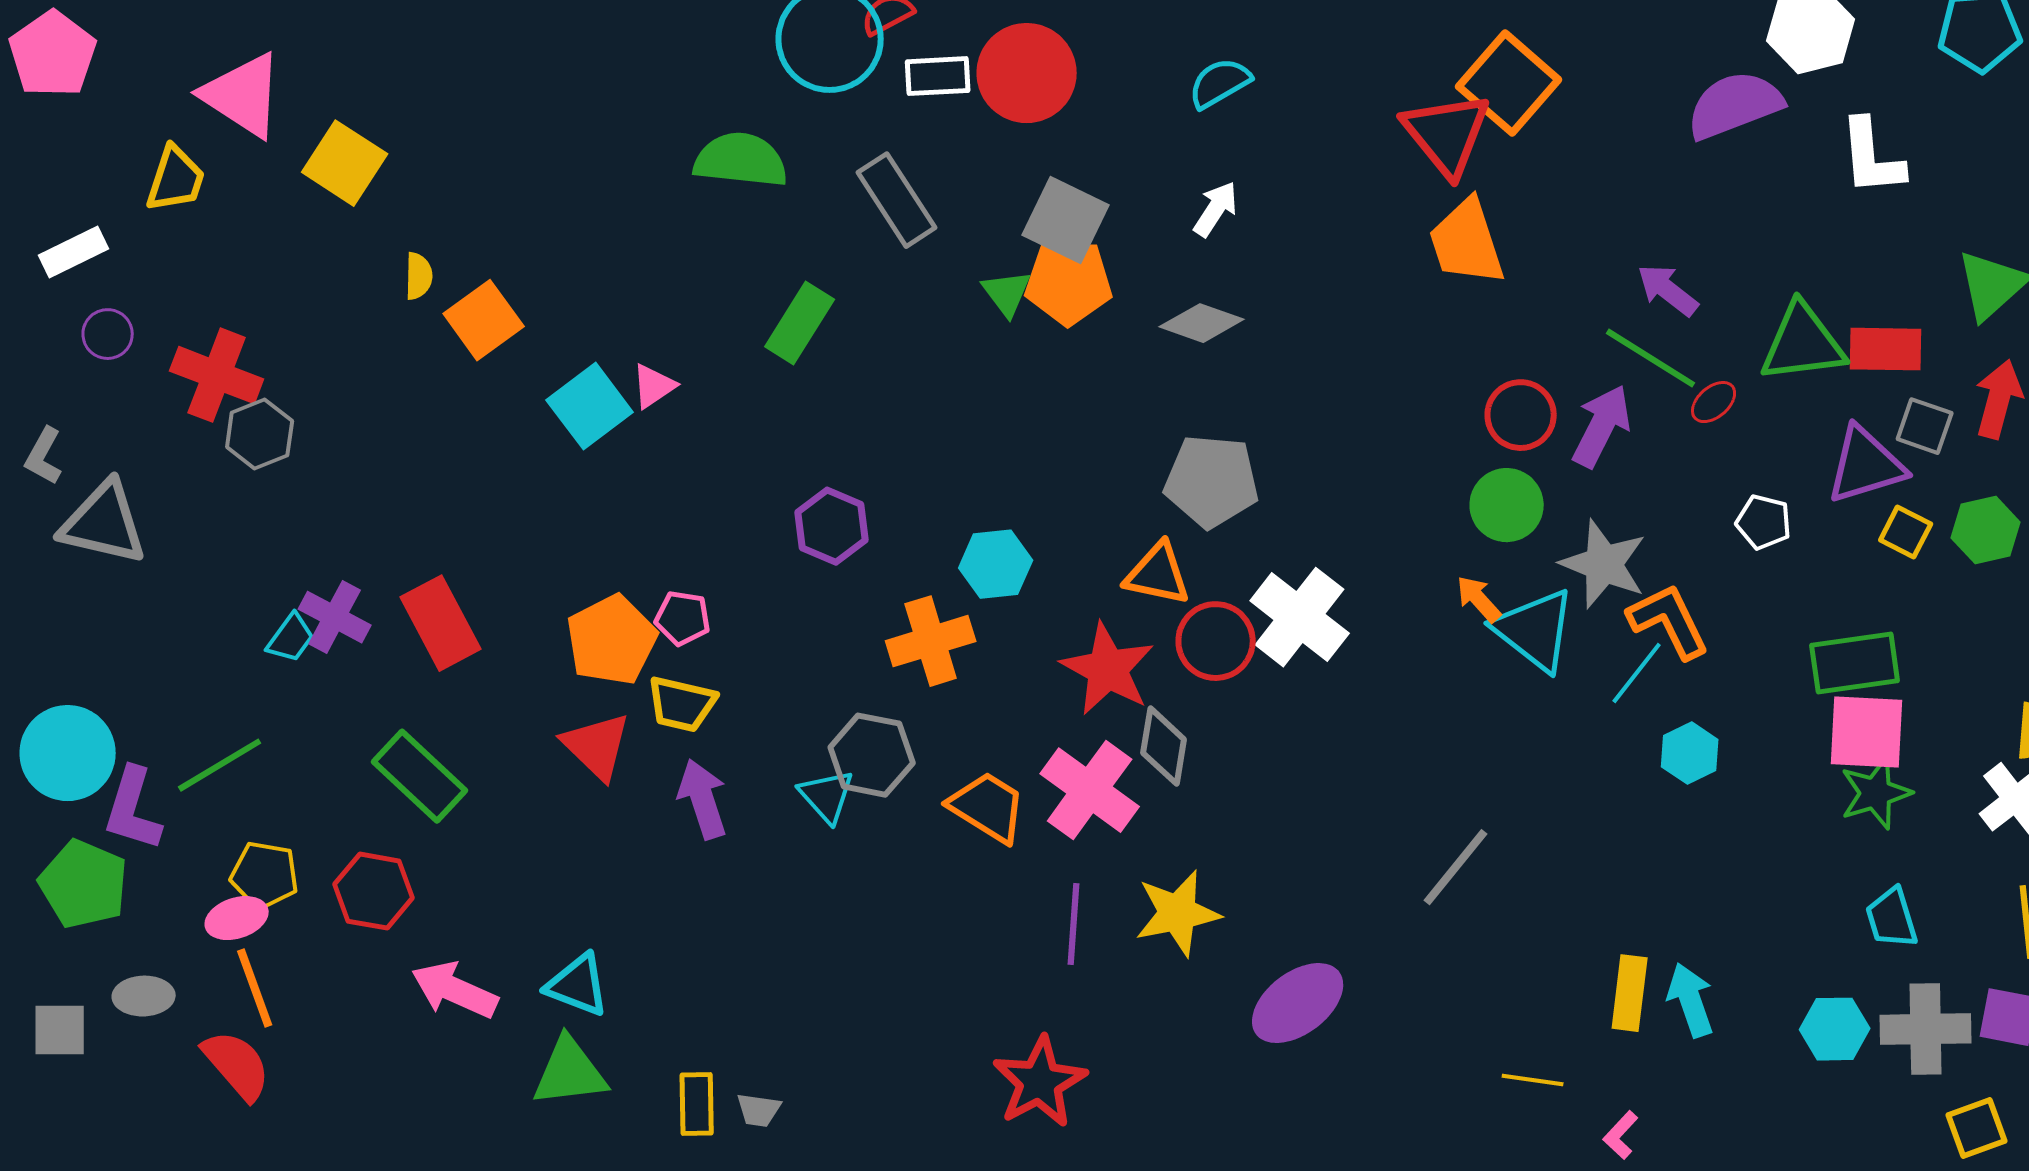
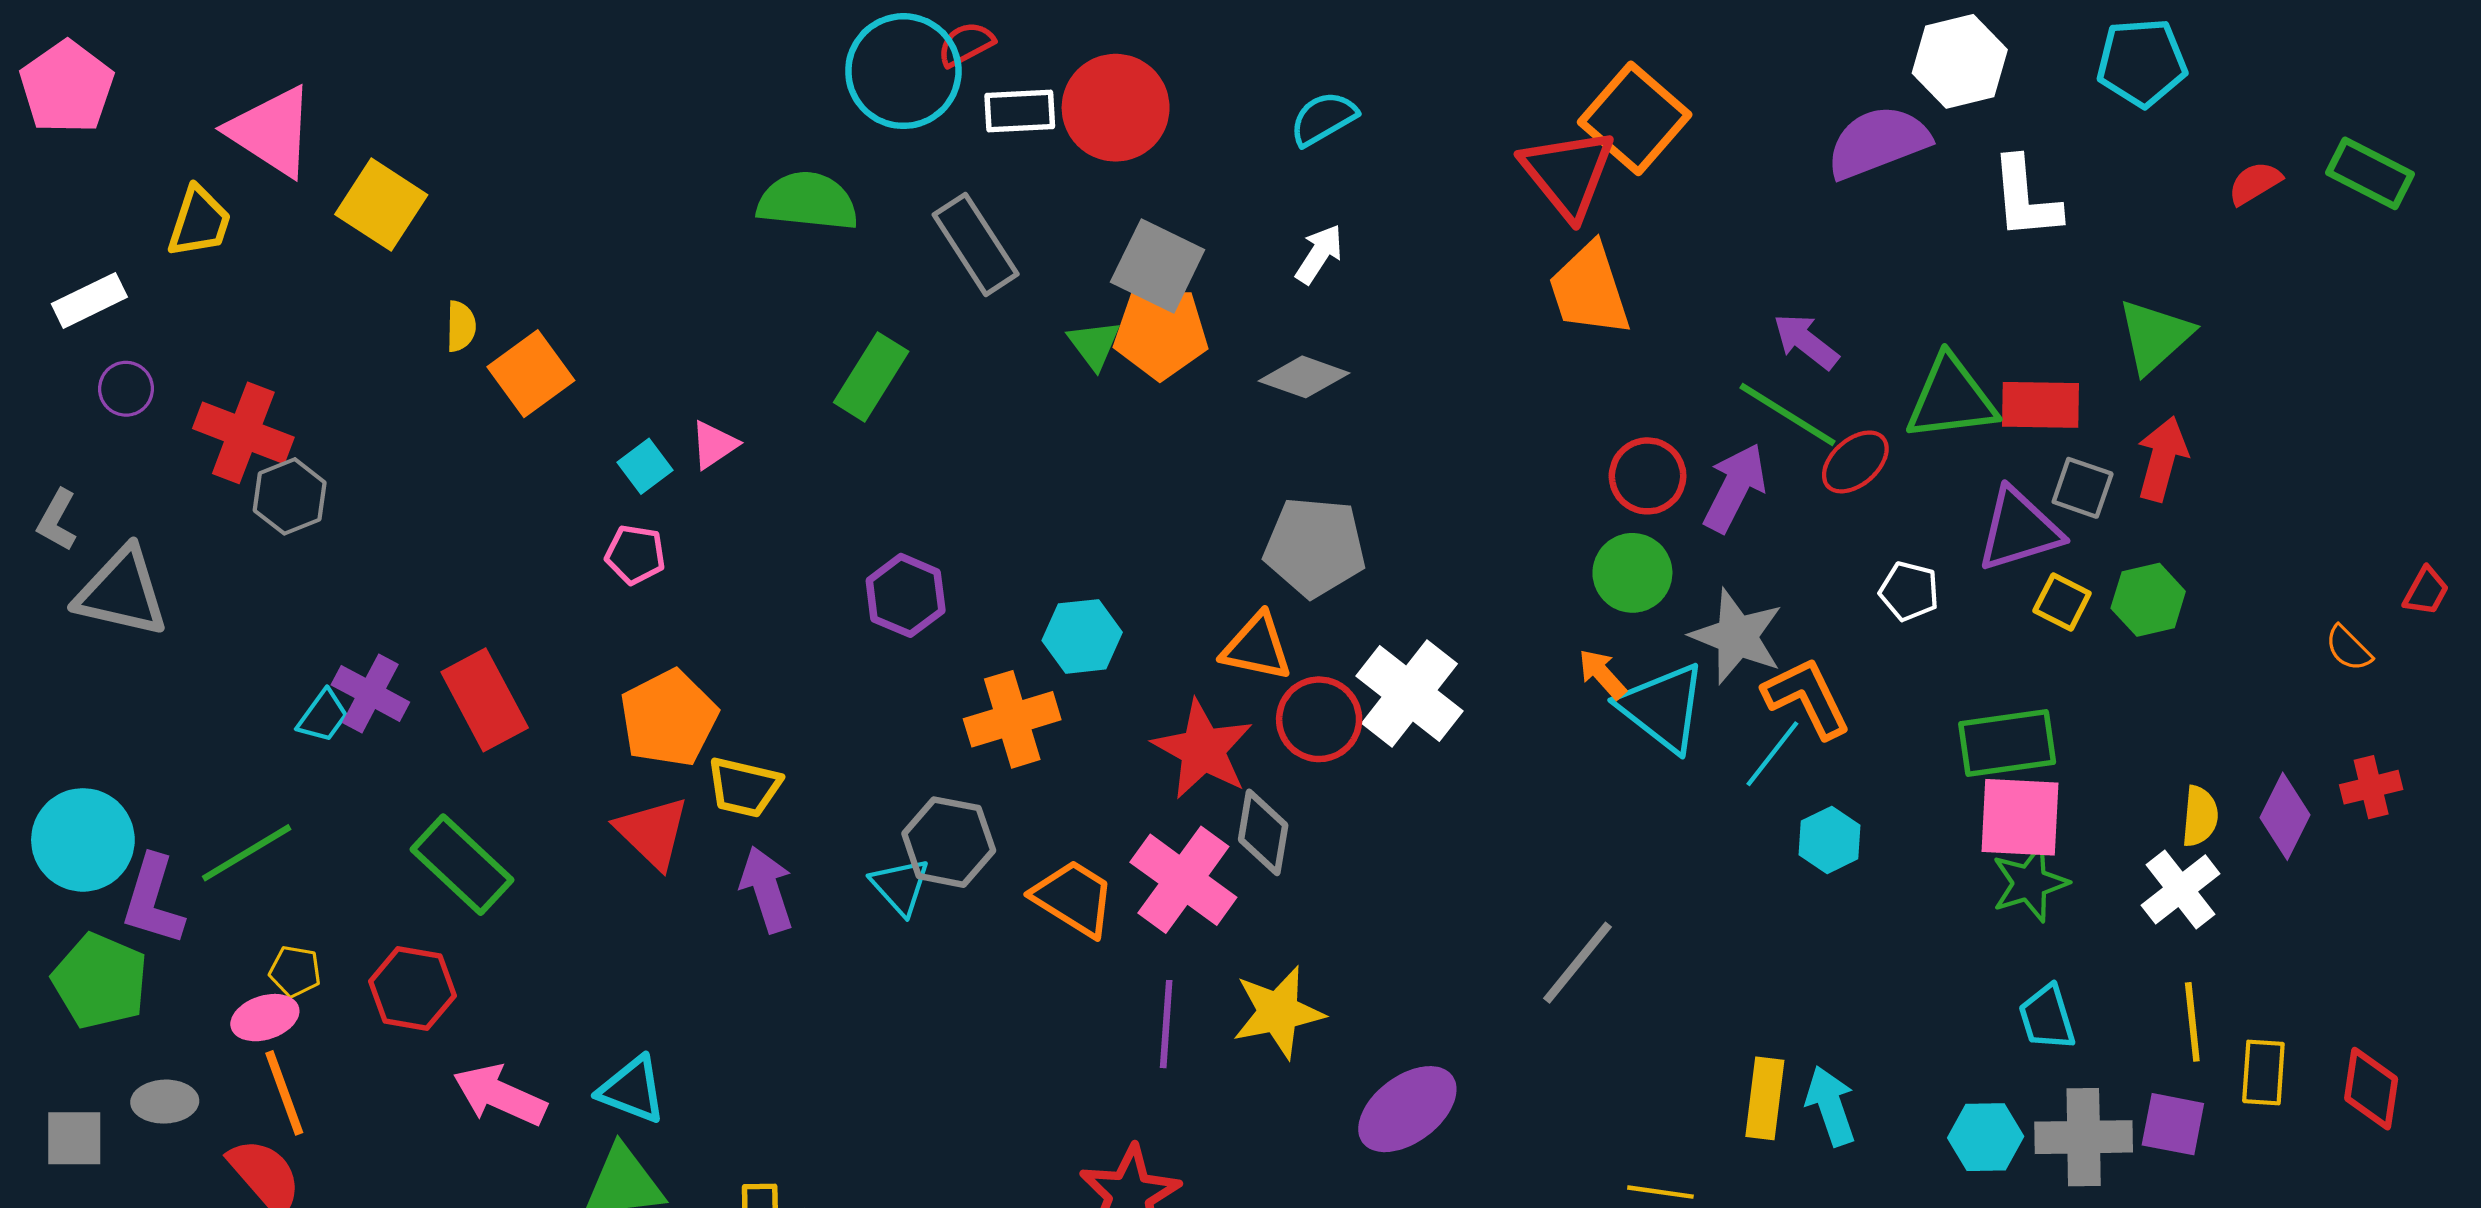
red ellipse: (1714, 402) -> (1855, 462), size x1.4
cyan square: (590, 406) -> (645, 466), size x0.6
pink pentagon: (683, 618) -> (635, 555), moved
yellow pentagon: (265, 875) -> (295, 971), size x0.7

